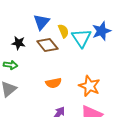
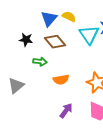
yellow semicircle: (63, 31) -> (69, 17), moved, turned -40
green arrow: (10, 65) -> (40, 62), moved

